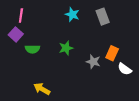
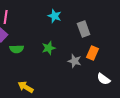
gray rectangle: (103, 17) -> (84, 29), moved
white semicircle: (125, 69) -> (104, 79), moved

